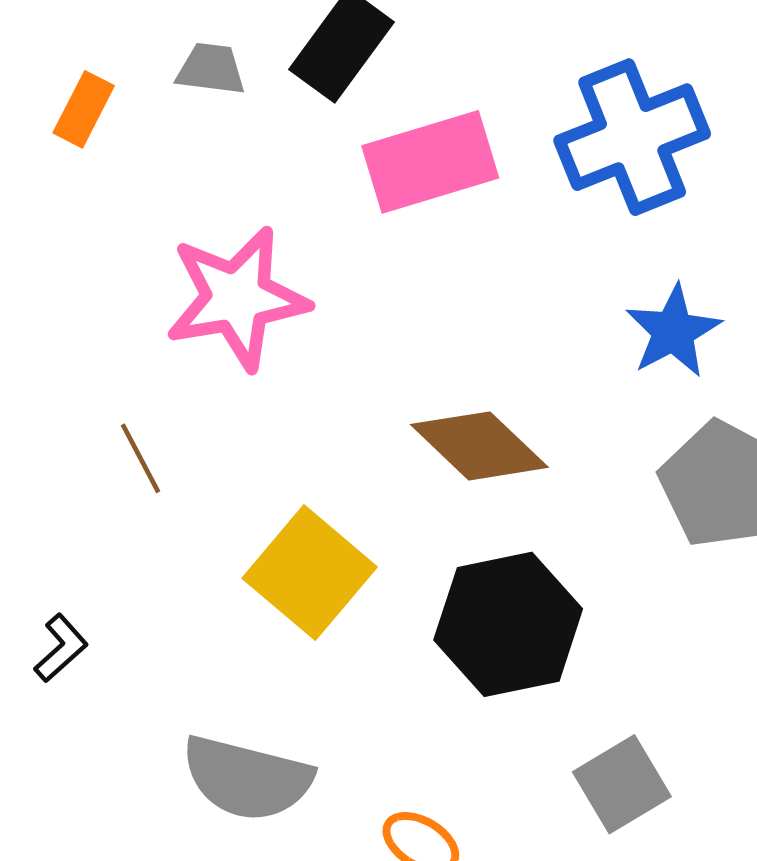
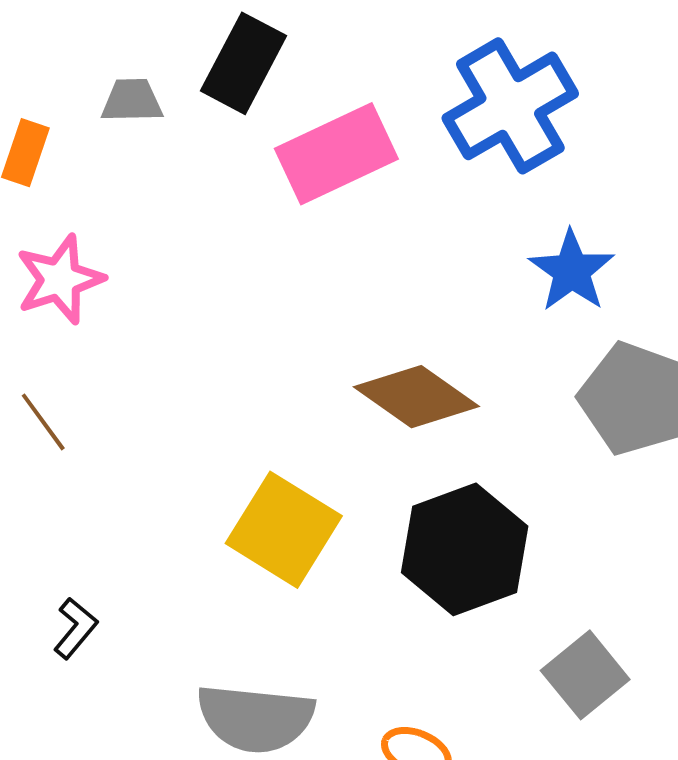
pink star: (237, 298) -> (60, 279), moved, size x0.7
brown line: (140, 458) -> (43, 422), moved

